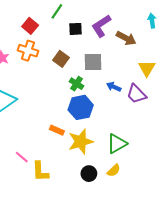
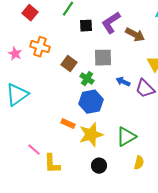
red square: (30, 26) -> (30, 13), moved
brown square: (61, 59) -> (69, 64), moved
yellow semicircle: (114, 170) -> (139, 163), moved, turned -32

